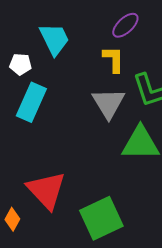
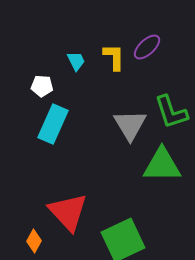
cyan trapezoid: (54, 39) -> (76, 61), size x0.6
yellow L-shape: (113, 59) -> (114, 57), moved

